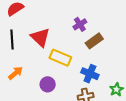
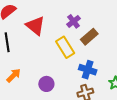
red triangle: (40, 37) -> (35, 26), moved
yellow rectangle: (60, 58) -> (65, 47), moved, turned 40

